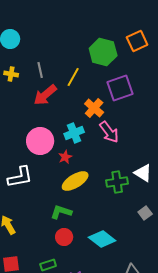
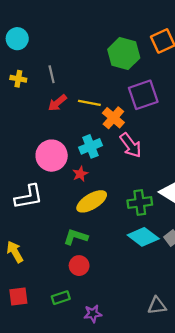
yellow line: (73, 77) -> (89, 103), moved, turned 72
red arrow: (45, 95) -> (57, 103), size x0.7
cyan diamond: (102, 239) -> (143, 237), moved

